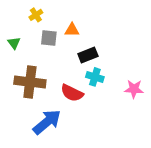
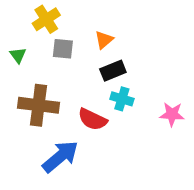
yellow cross: (36, 15) -> (46, 19), size x1.5
orange triangle: (72, 30) -> (104, 40), moved, turned -42

